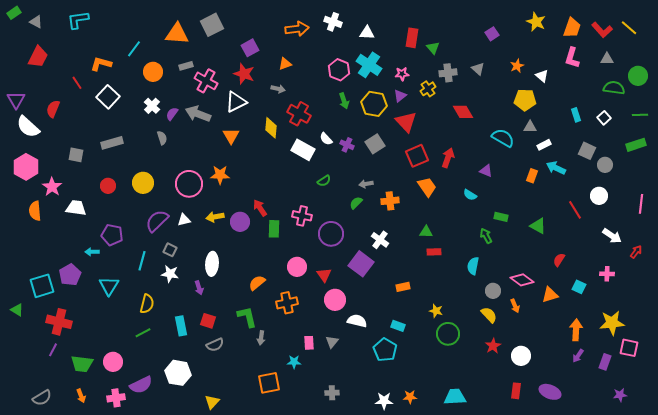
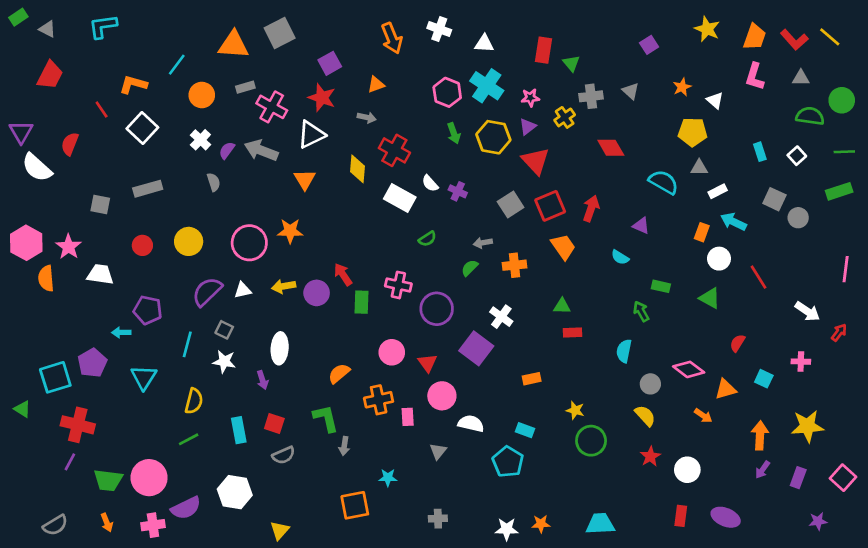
orange arrow: (297, 29) -> (392, 38), turned 75
gray square: (375, 144) -> (511, 205), moved
pink hexagon: (26, 167) -> (26, 243), moved
white circle: (599, 196) -> (719, 259), moved
orange arrow: (515, 306) -> (703, 416), moved, turned -32
pink rectangle: (309, 343) -> (408, 417), moved
pink square: (629, 348) -> (843, 478), moved, turned 30
pink circle: (113, 362) -> (149, 478), size x1.4

